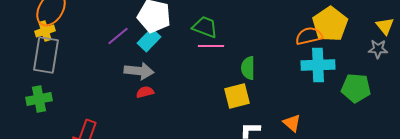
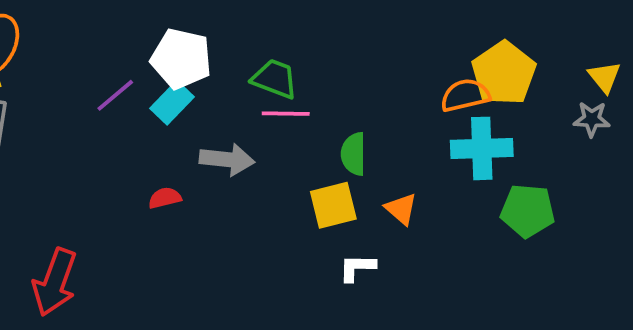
gray arrow: (139, 71) -> (227, 159), moved
green pentagon: (356, 88) -> (528, 211), moved
orange triangle: (292, 123) -> (401, 209), moved

